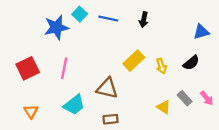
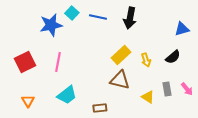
black arrow: (144, 20) -> (130, 18), size x1.5
brown triangle: (107, 88) -> (120, 80), moved
gray rectangle: (185, 98) -> (167, 89), turned 32

